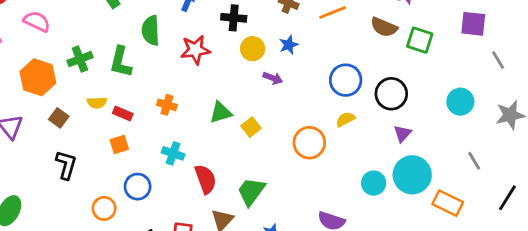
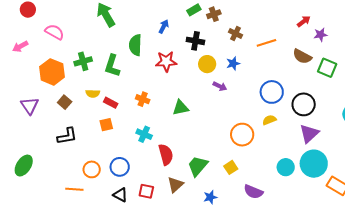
yellow square: (251, 127) -> (231, 167), moved
purple triangle: (402, 134) -> (309, 134), size x1.5
black L-shape: (66, 165) -> (67, 136), turned 60
blue circle: (138, 187) -> (120, 167), moved

